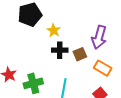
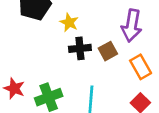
orange rectangle: (103, 68) -> (141, 67), turned 36

